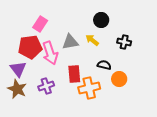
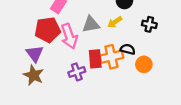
yellow arrow: (92, 40) -> (115, 22), turned -72
purple cross: (46, 86) -> (77, 72), moved
orange cross: (89, 88) -> (111, 57), moved

